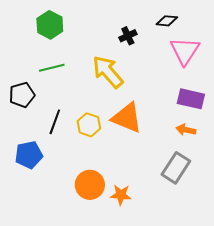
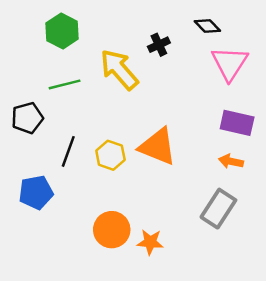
black diamond: (167, 21) -> (207, 26), turned 40
yellow arrow: (108, 72) -> (119, 70), moved

